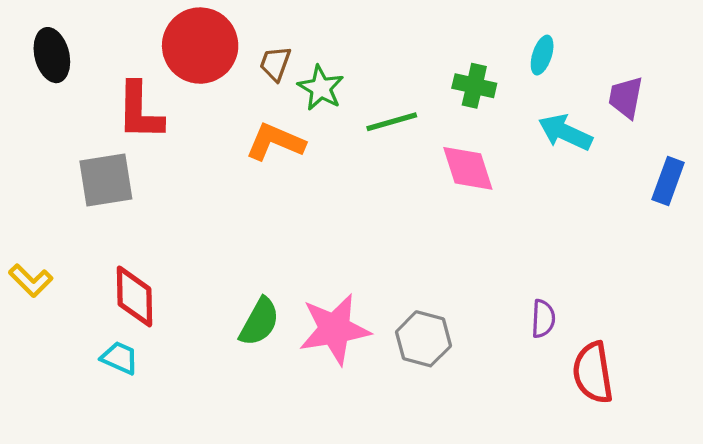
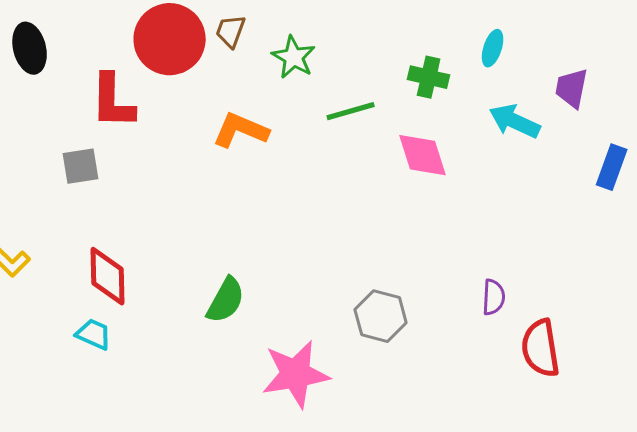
brown trapezoid: (275, 64) -> (231, 31), moved
green star: (321, 88) -> (294, 57), moved
gray square: (106, 180) -> (81, 166), size x0.7
pink star: (335, 329) -> (296, 374), moved

